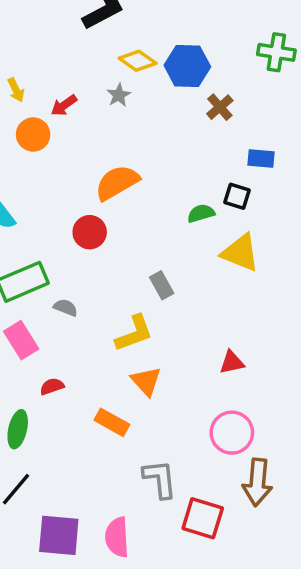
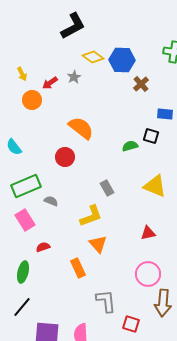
gray star: (119, 95) -> (74, 77), moved
orange semicircle: (117, 182) -> (81, 128), turned 68
yellow triangle: (240, 253) -> (155, 186), moved
orange rectangle: (112, 422) -> (78, 268), turned 36
red square: (203, 518) -> (131, 324), size x0.7

